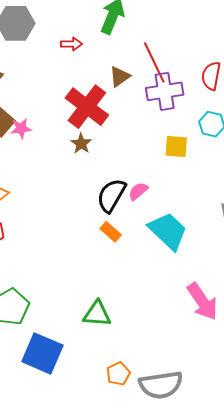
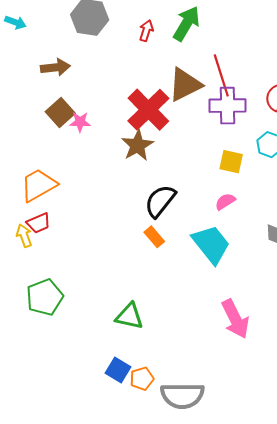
red arrow: (71, 44) -> (146, 31), moved, turned -80
brown triangle: (120, 77) -> (185, 85), size x1.6
brown star: (81, 144) -> (137, 145), size x1.5
pink semicircle: (138, 191) -> (225, 202), moved
blue square: (42, 353) -> (118, 370), moved, size x0.6

